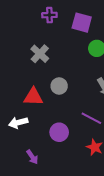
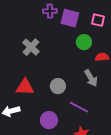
purple cross: (49, 15) -> (50, 11), moved
gray circle: (59, 86) -> (58, 86), moved

